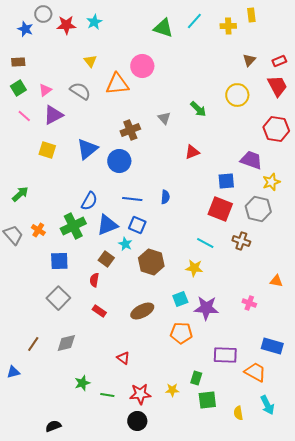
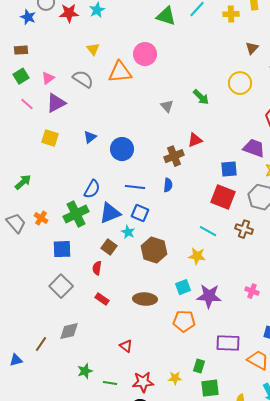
brown cross: (130, 130) -> (174, 156), moved
blue triangle: (87, 149) -> (90, 137), size x0.6
brown ellipse: (142, 311) -> (145, 299), turned 30
brown line: (33, 344) -> (41, 344), moved

